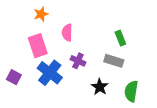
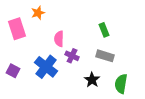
pink semicircle: (67, 33) -> (59, 39), moved
green rectangle: (120, 38) -> (104, 30), moved
pink rectangle: (38, 46) -> (17, 29), moved

